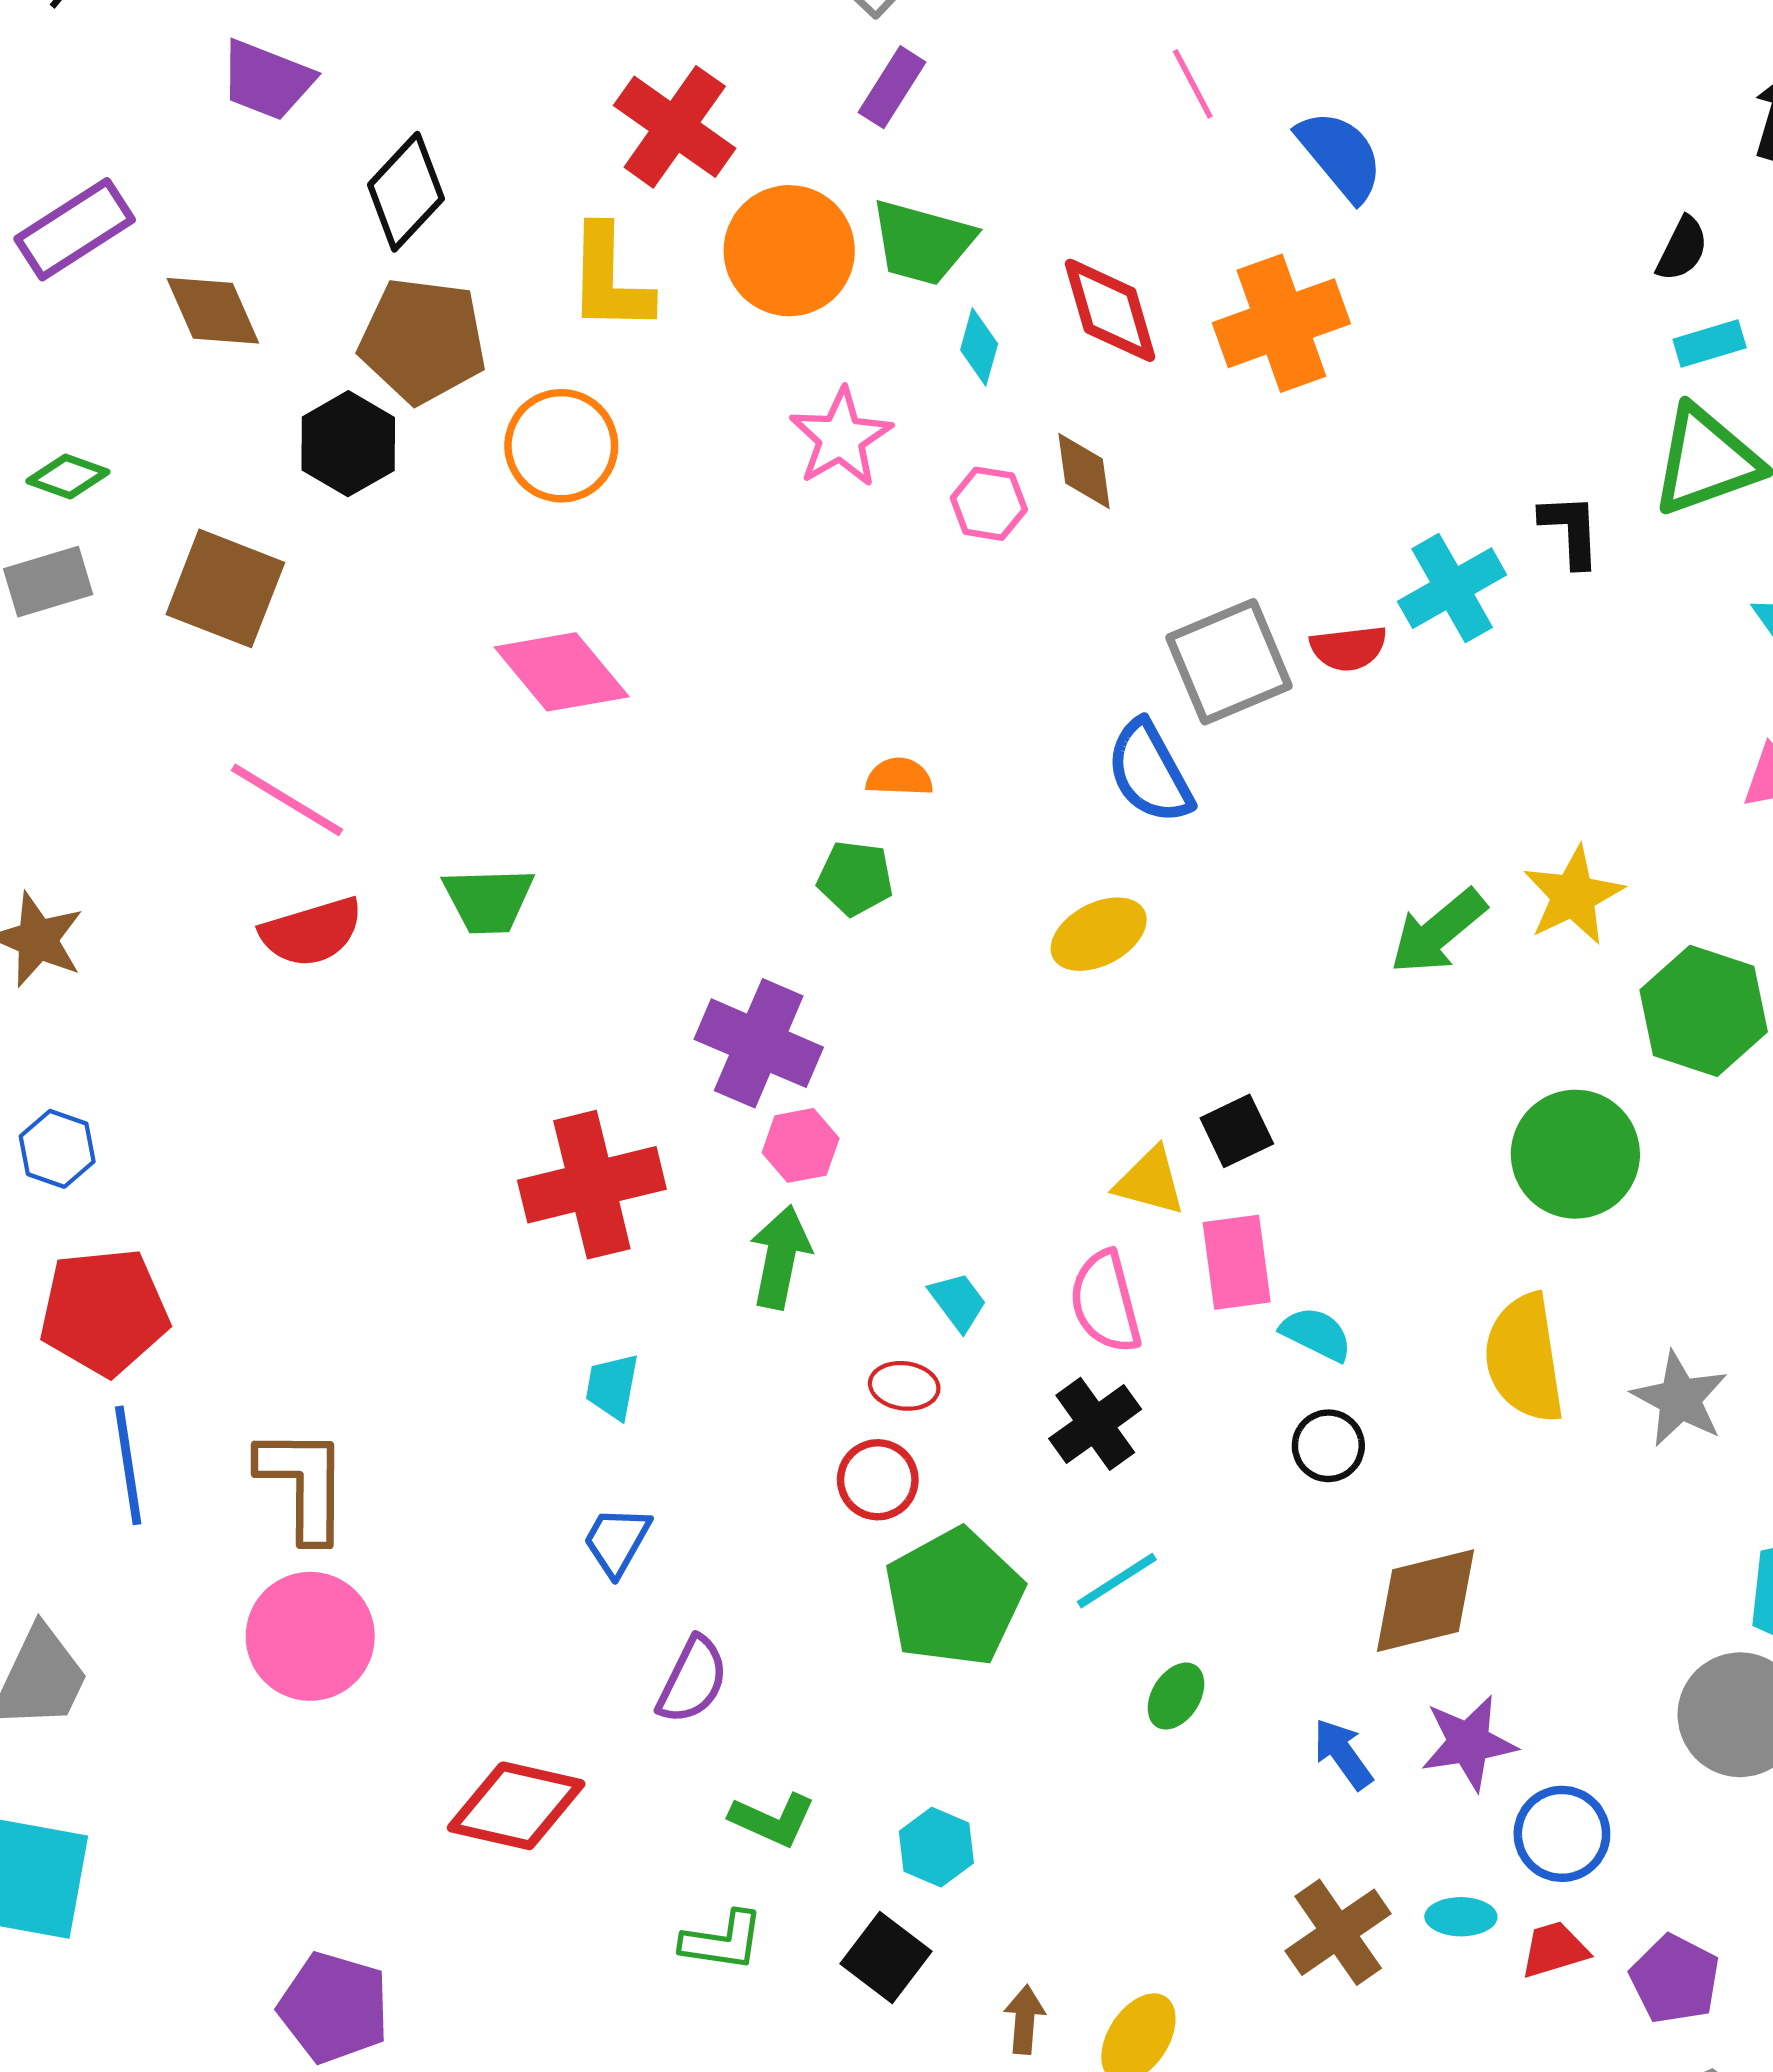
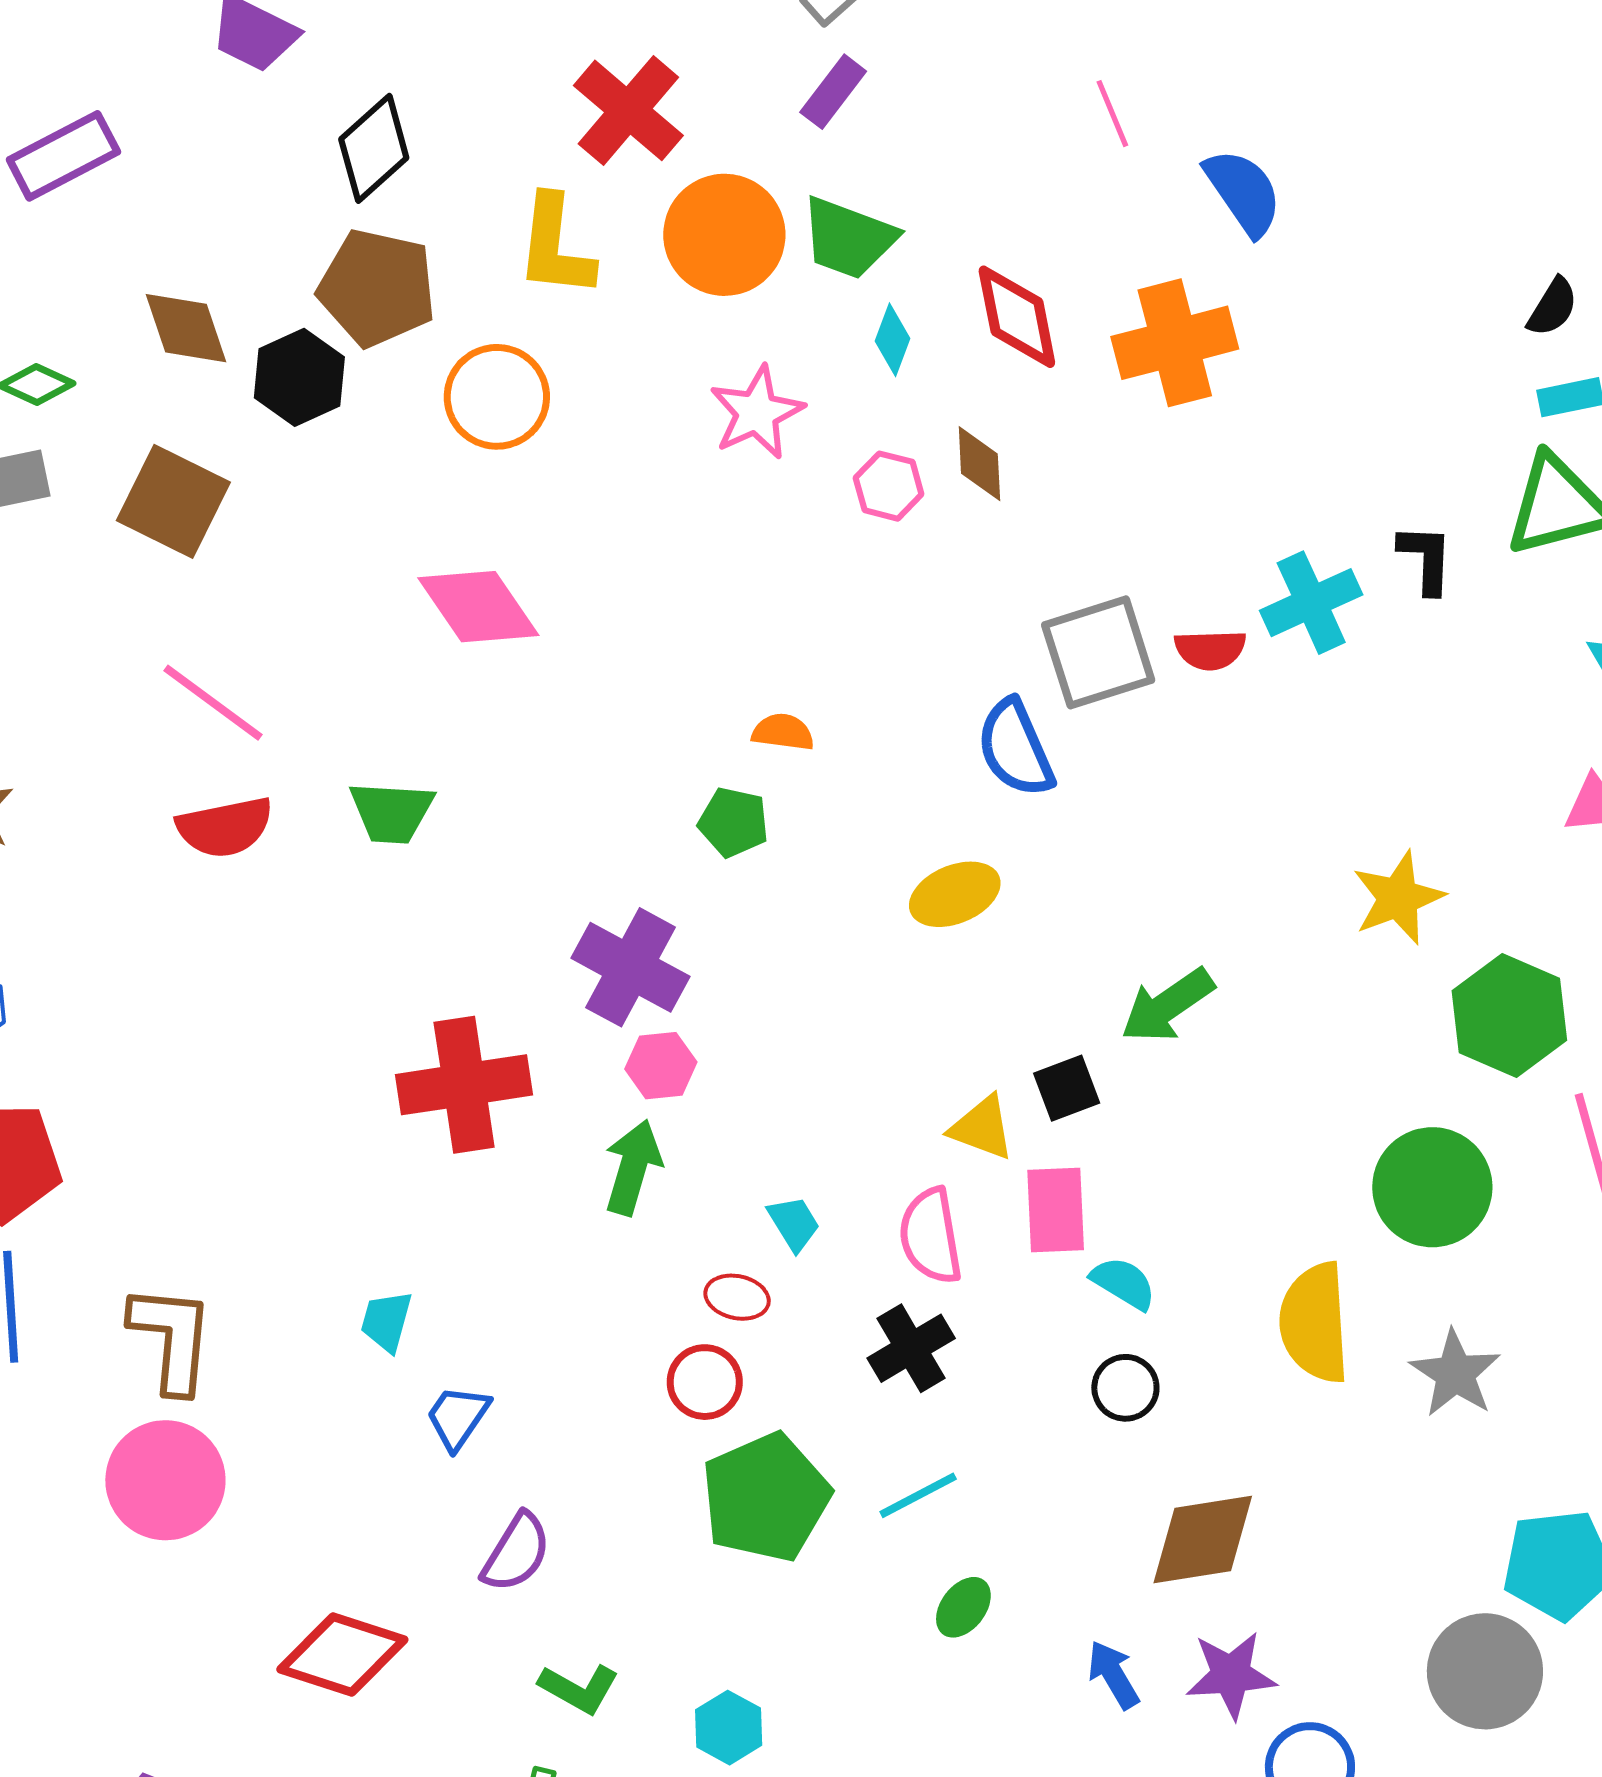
brown diamond: (213, 311) -> (186, 328), moved
green arrow: (1438, 932) -> (1167, 1006), moved
green circle: (1575, 1154) -> (1432, 1187), moved
cyan trapezoid: (612, 1387) -> (386, 1321), moved

